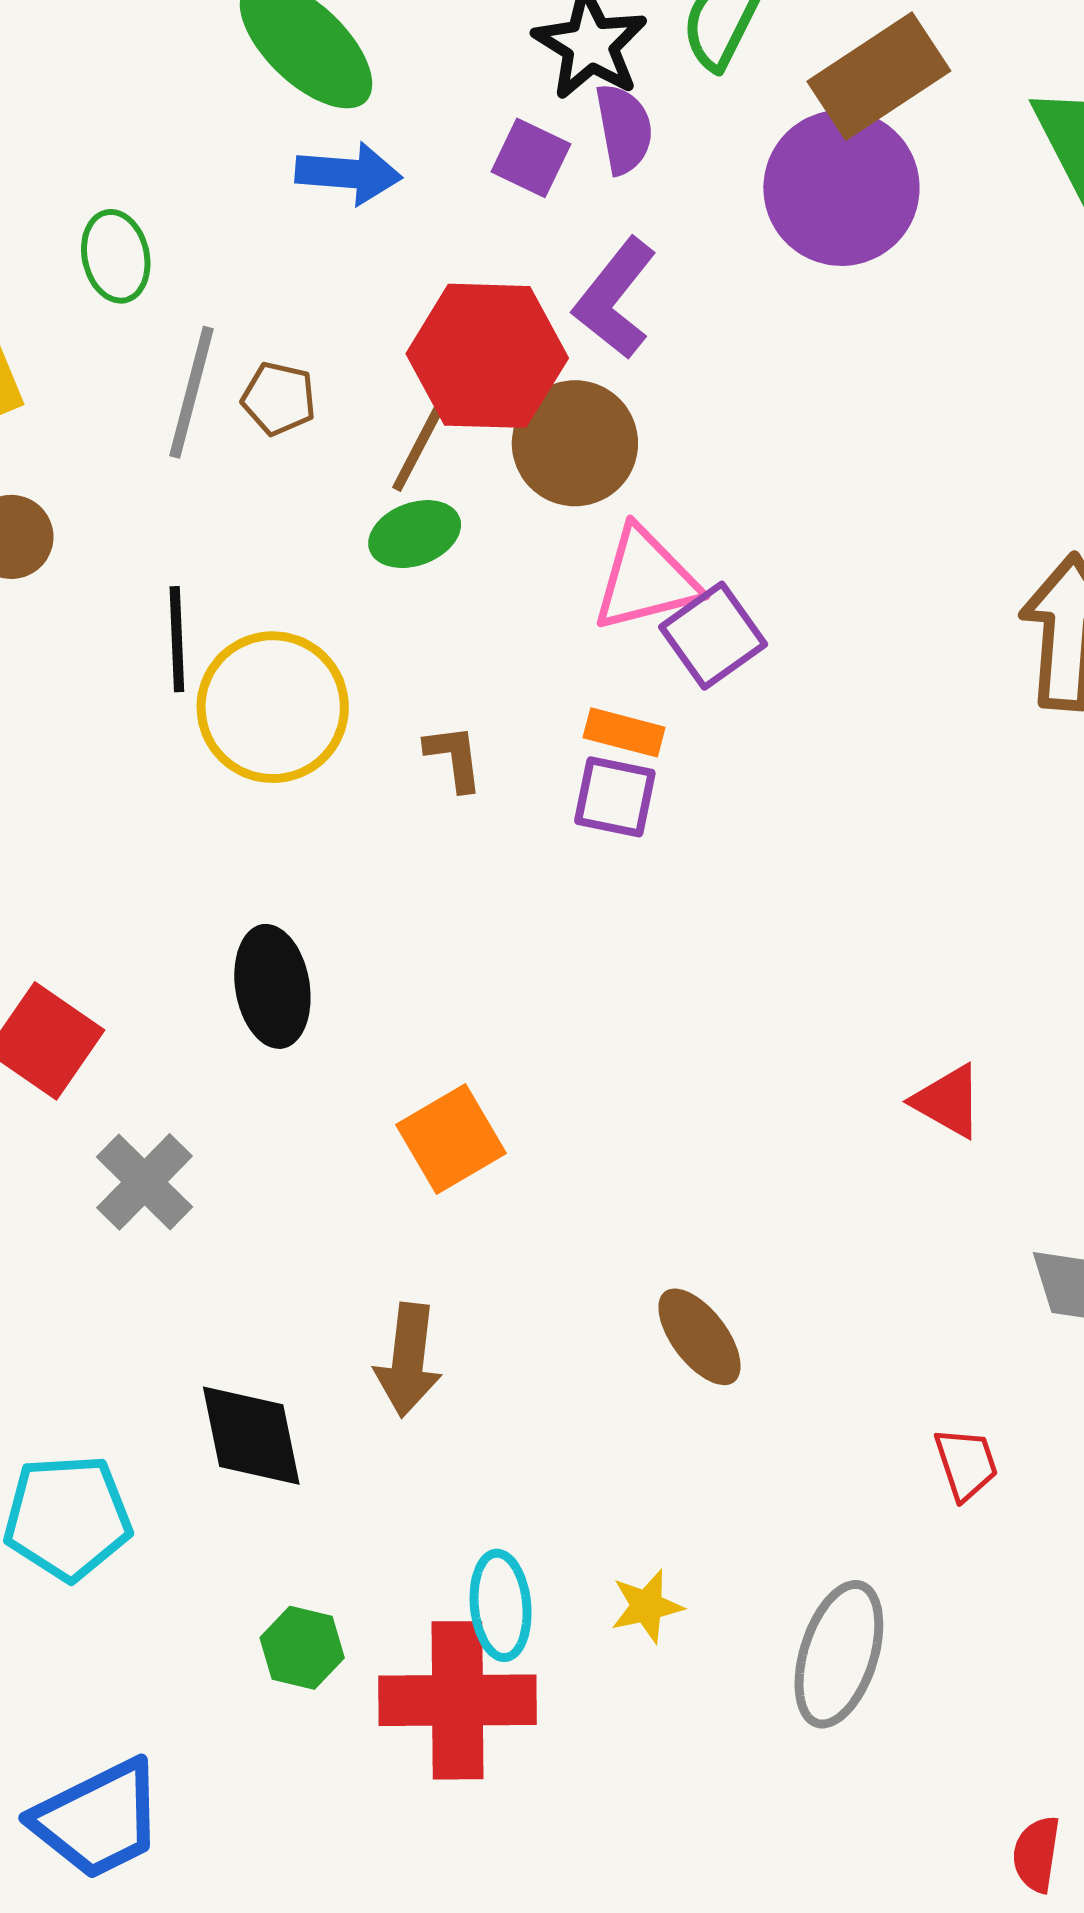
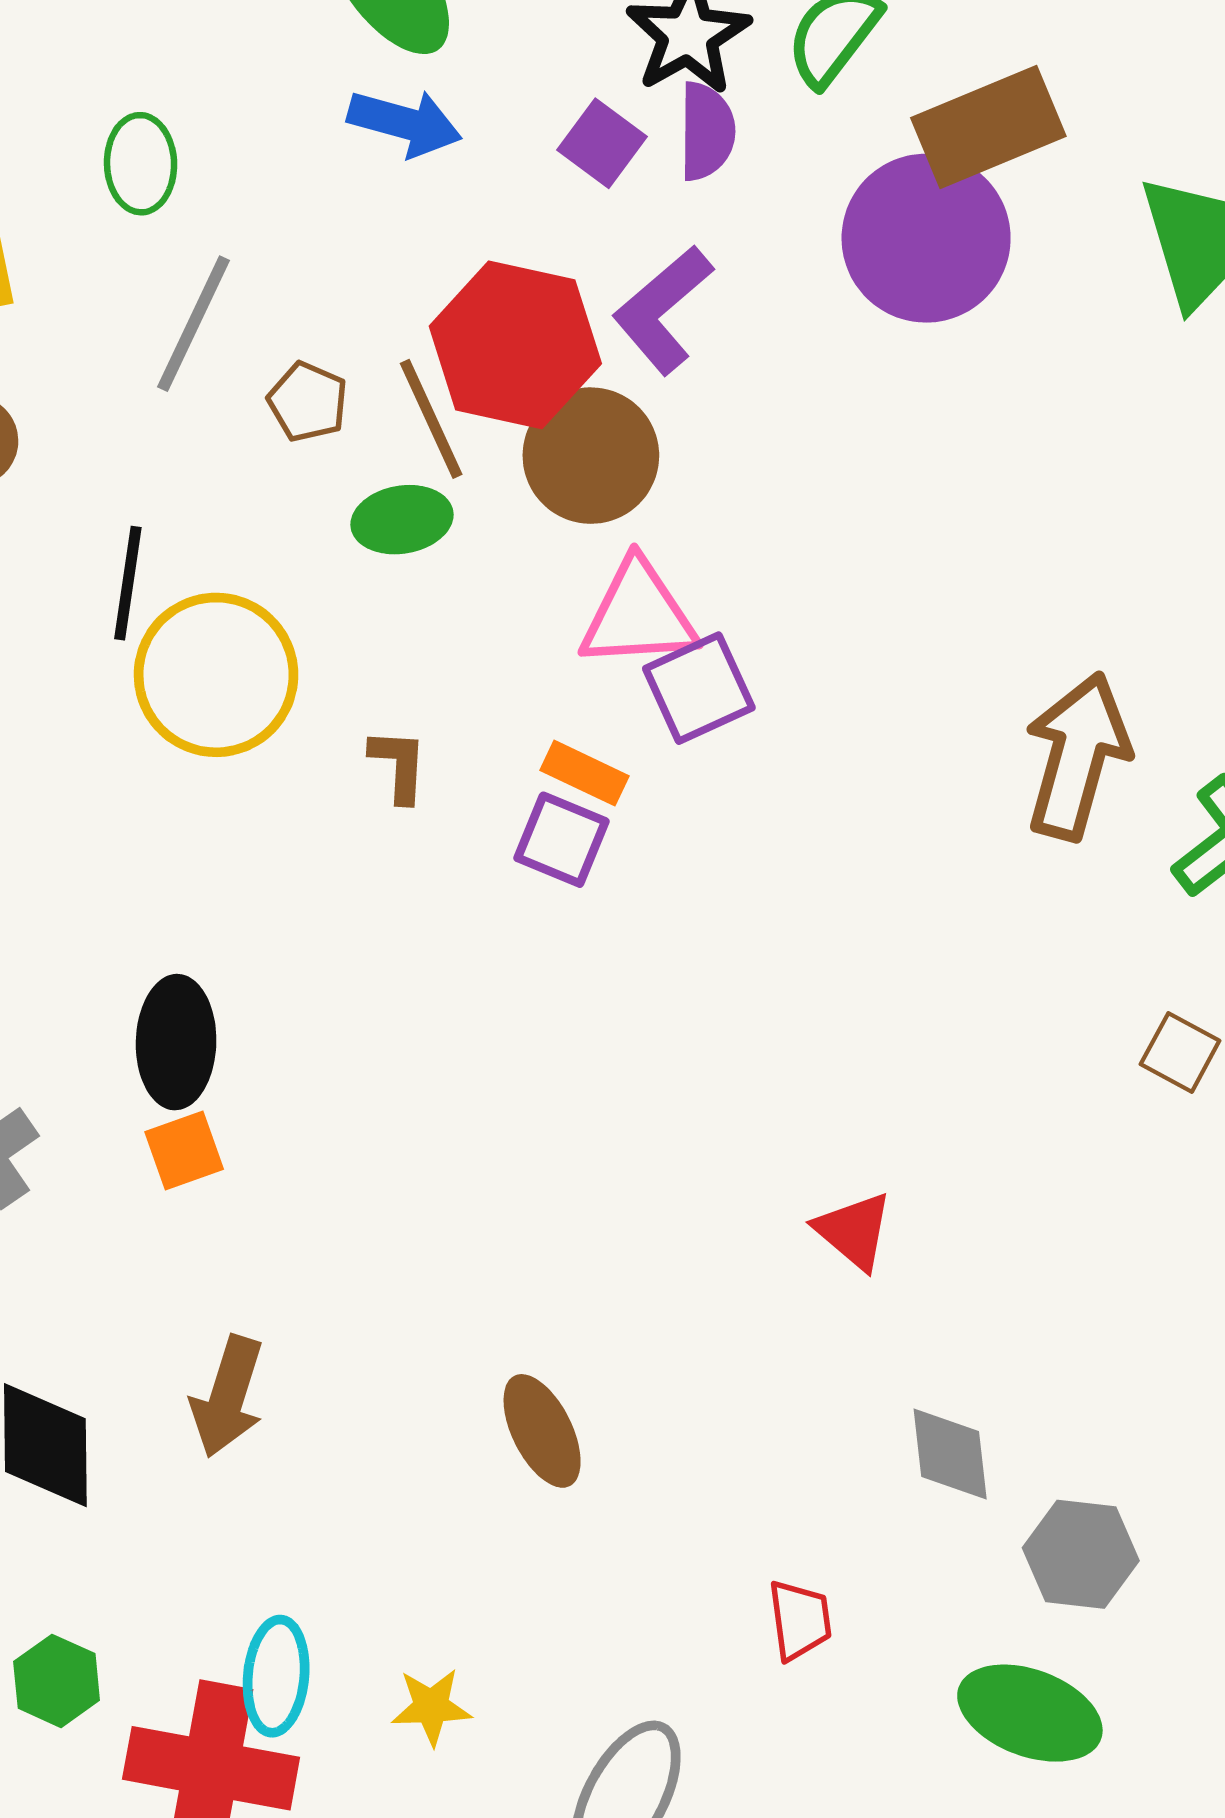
brown pentagon: (279, 399) -> (308, 402), moved
brown line: (424, 438) -> (431, 419), turned -63
black ellipse: (272, 986) -> (176, 1042), moved
orange square: (451, 1139) -> (184, 1151), moved, size x0.7

